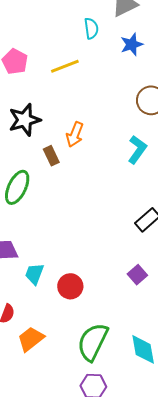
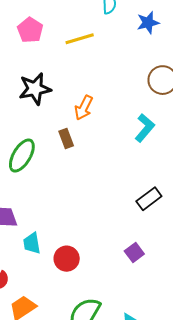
brown rectangle: (51, 156) -> (66, 138), moved
cyan trapezoid: (34, 274) -> (32, 243), turned -35

